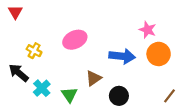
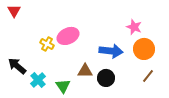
yellow cross: (34, 51) -> (47, 44), moved
brown triangle: (94, 78) -> (85, 71), turned 35
black circle: (119, 96) -> (106, 78), moved
brown line: (170, 96) -> (148, 76), moved

